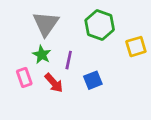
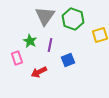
gray triangle: (46, 24) -> (45, 16), moved
red arrow: (54, 83) -> (39, 72), moved, turned 105

